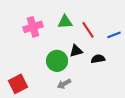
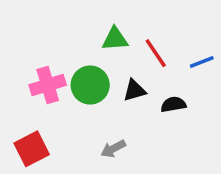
pink cross: (33, 27) -> (48, 85), moved
green circle: (57, 61) -> (90, 85), moved

